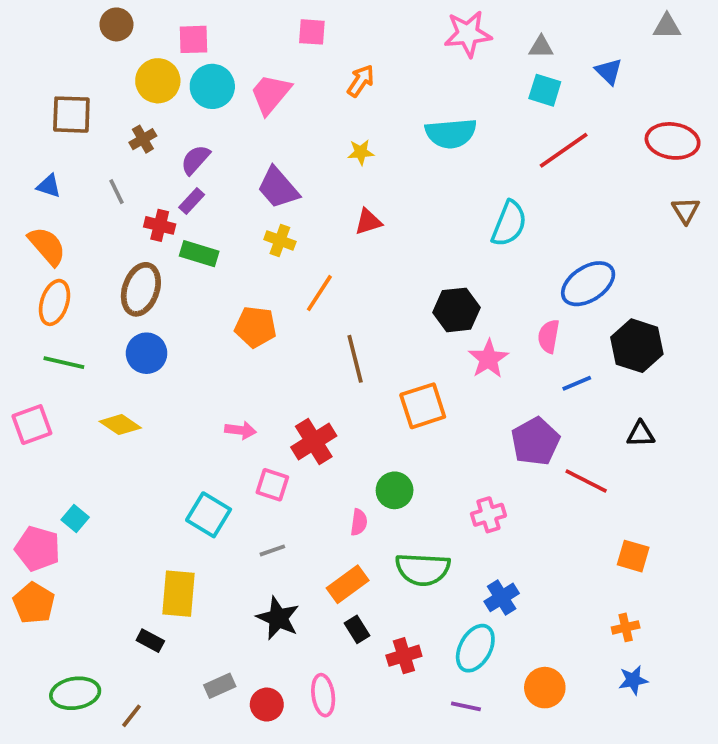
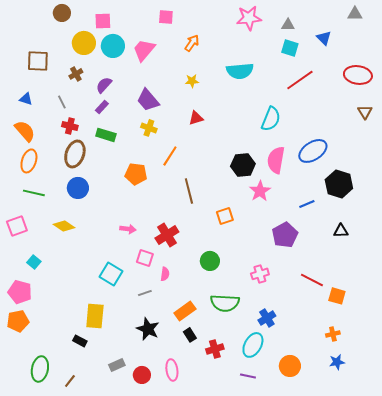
red cross: (160, 225) -> (70, 126), moved
pink semicircle: (549, 336) -> (276, 160), moved, size x1.5
orange square: (423, 406) -> (225, 216), size x0.7
red line: (586, 481) -> (312, 280), moved
cyan square: (75, 519) -> (34, 262), moved
pink semicircle: (359, 522) -> (165, 274), moved
orange pentagon: (34, 603) -> (18, 321), turned 30
green ellipse: (75, 693) -> (40, 369), turned -70

